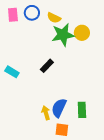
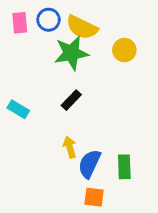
yellow semicircle: (54, 18) -> (82, 27), size x1.5
green star: (63, 35) -> (71, 53), moved
yellow arrow: (46, 113) -> (70, 147), moved

